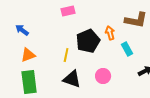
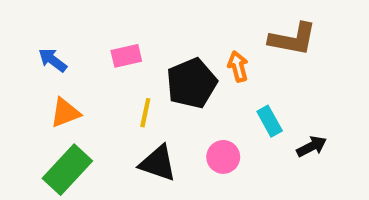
pink rectangle: (68, 11) -> (126, 56), moved
cyan rectangle: (127, 49) -> (270, 121), moved
green rectangle: (29, 82) -> (67, 170), turned 50

